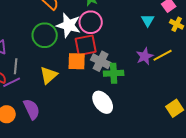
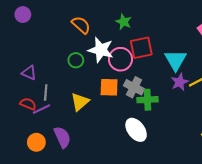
cyan triangle: (148, 20) -> (176, 60), moved, size x1.6
pink circle: (91, 22) -> (120, 59), moved
green circle: (45, 35) -> (76, 60), size x0.6
red square: (86, 45) -> (141, 48), moved

